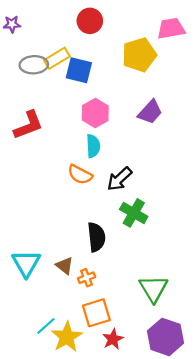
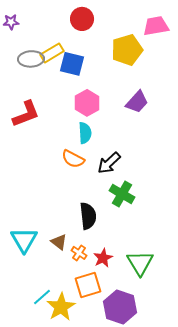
orange cross: (87, 278) -> (79, 253), turned -35
purple hexagon: (166, 337) -> (120, 307), moved
red star: (113, 339) -> (103, 258), moved

